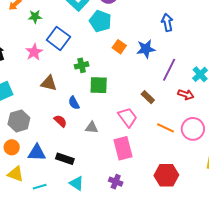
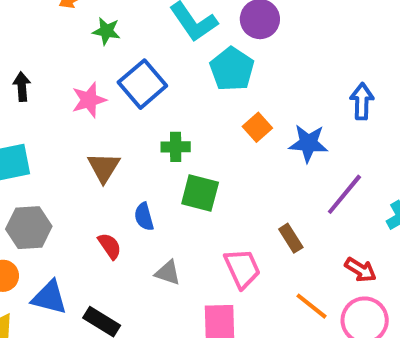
brown triangle: (49, 83) -> (104, 167), turned 36
red arrow: (186, 95) -> (361, 270), moved

